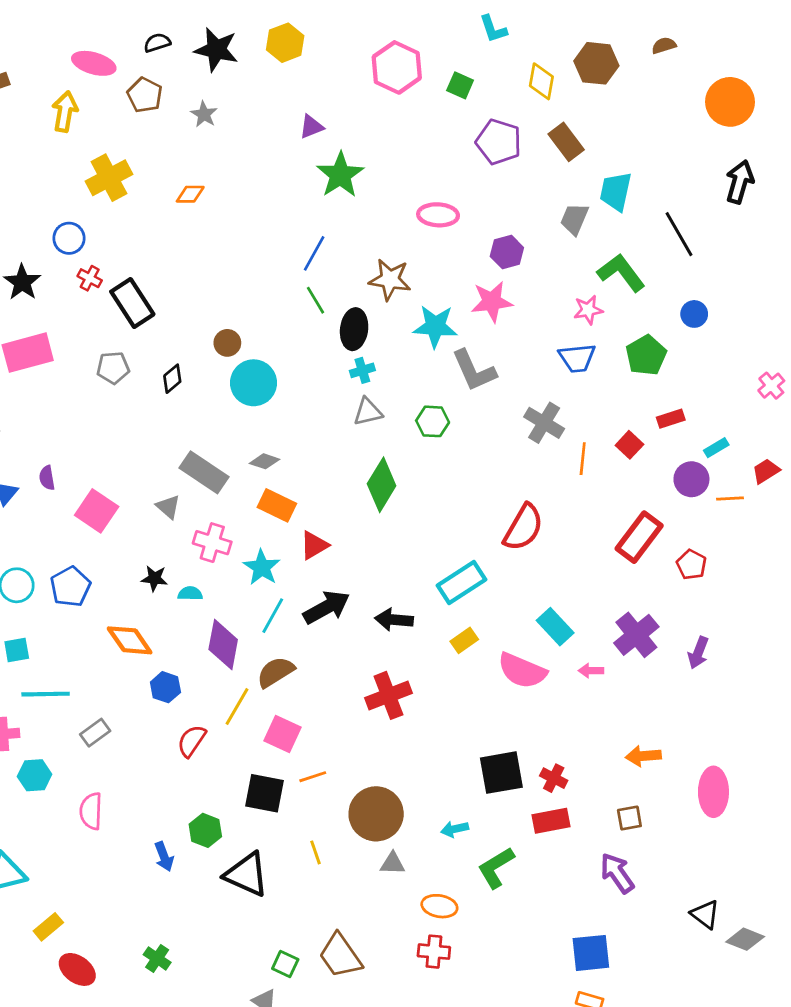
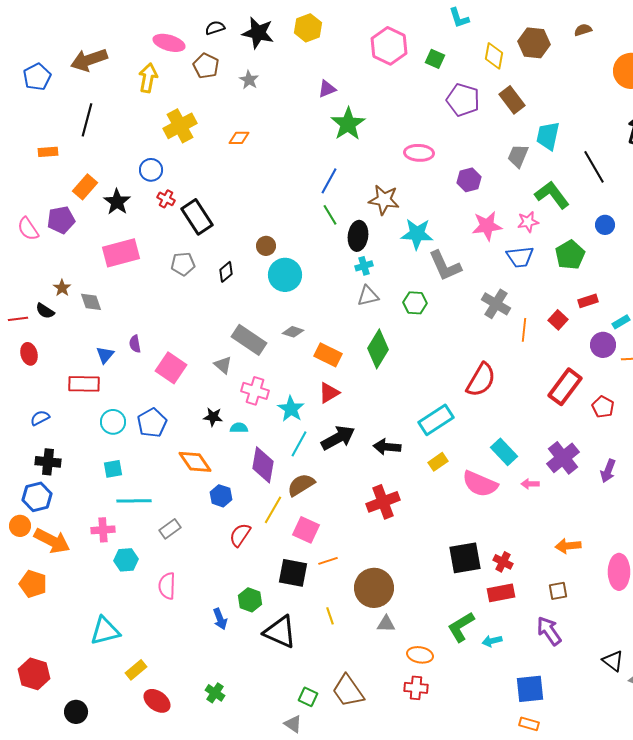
pink star: (492, 302) -> (487, 226), moved
orange rectangle: (277, 505) -> (328, 355), moved
cyan arrow: (455, 829) -> (492, 641), moved

